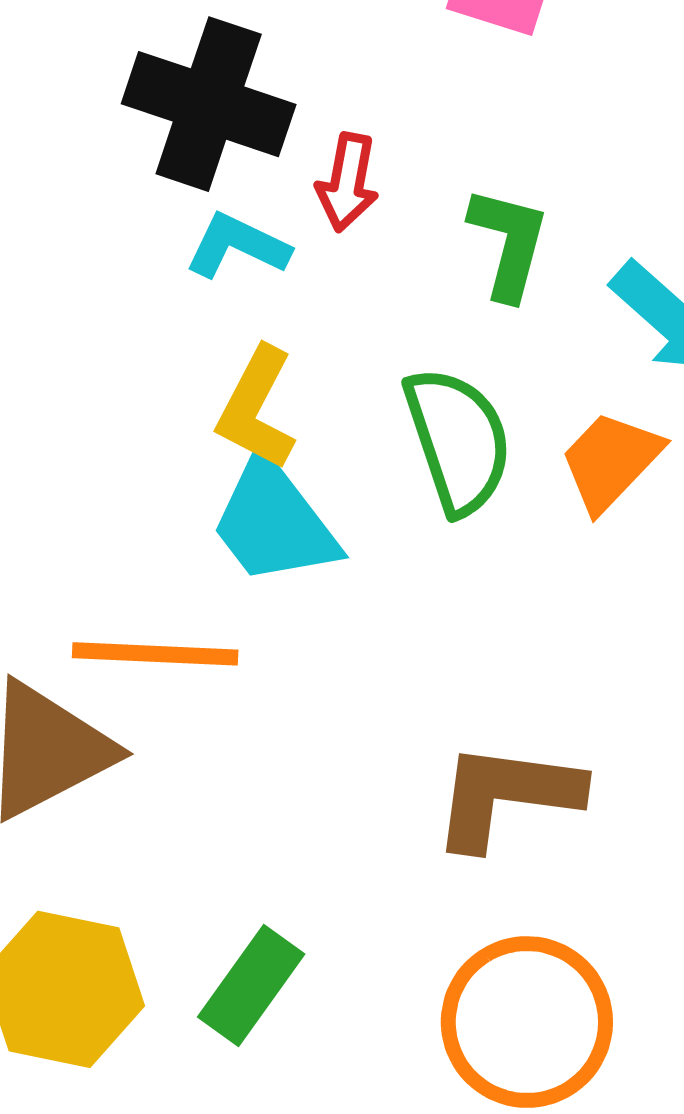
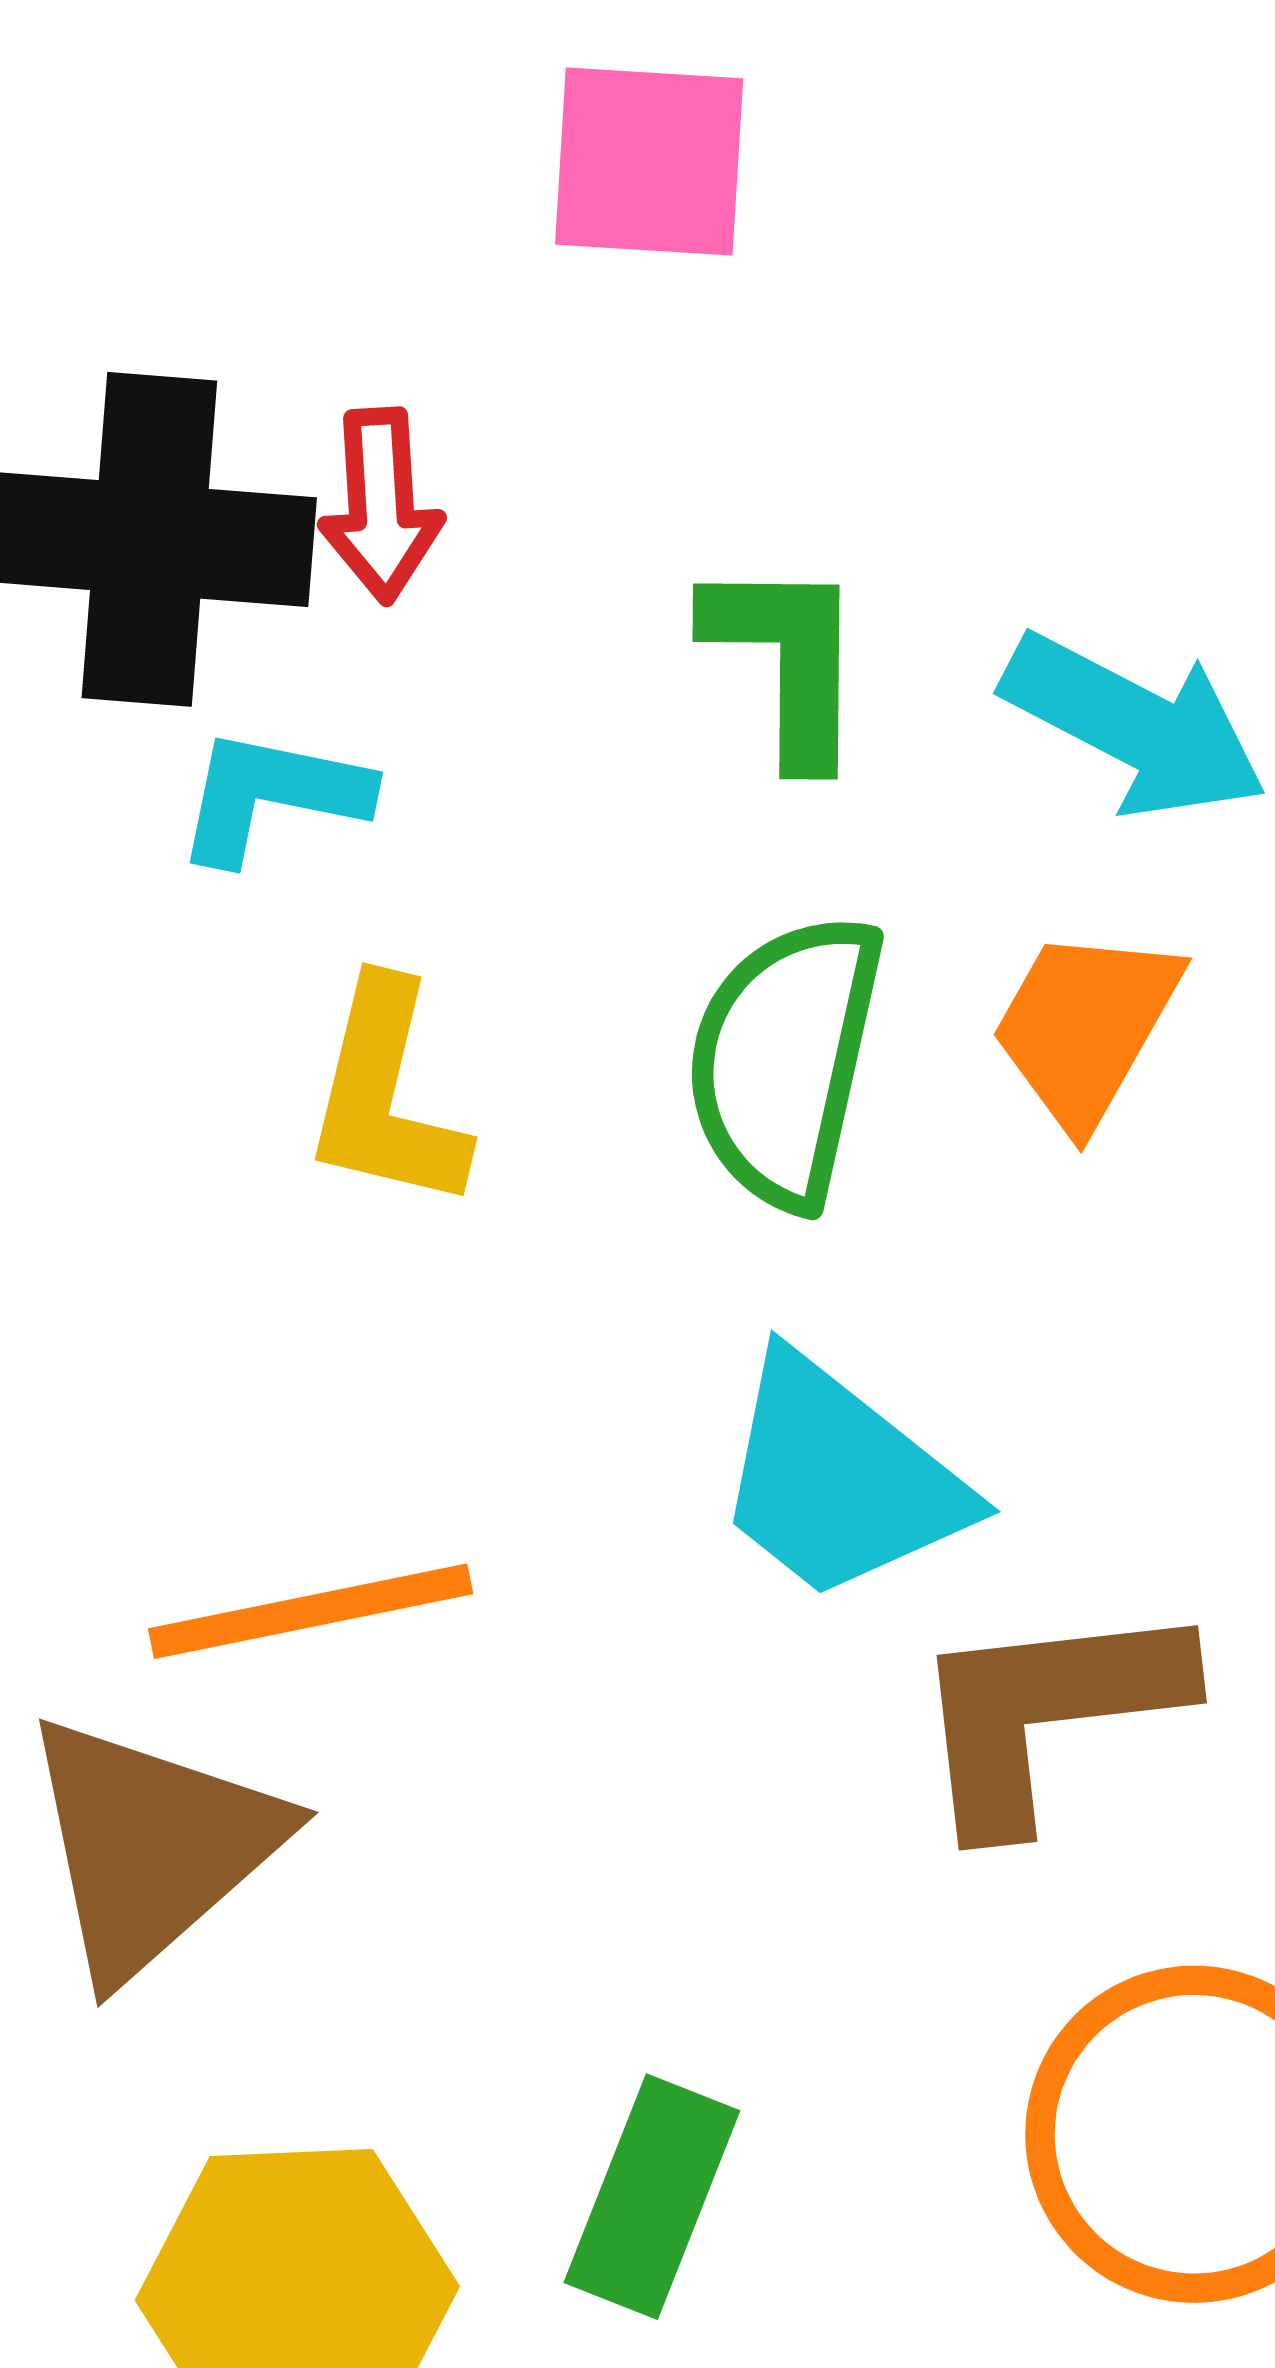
red arrow: (347, 182) -> (381, 505), moved
green semicircle: (458, 440) -> (785, 1060), turned -135
cyan trapezoid: (274, 522) -> (839, 1479), moved

